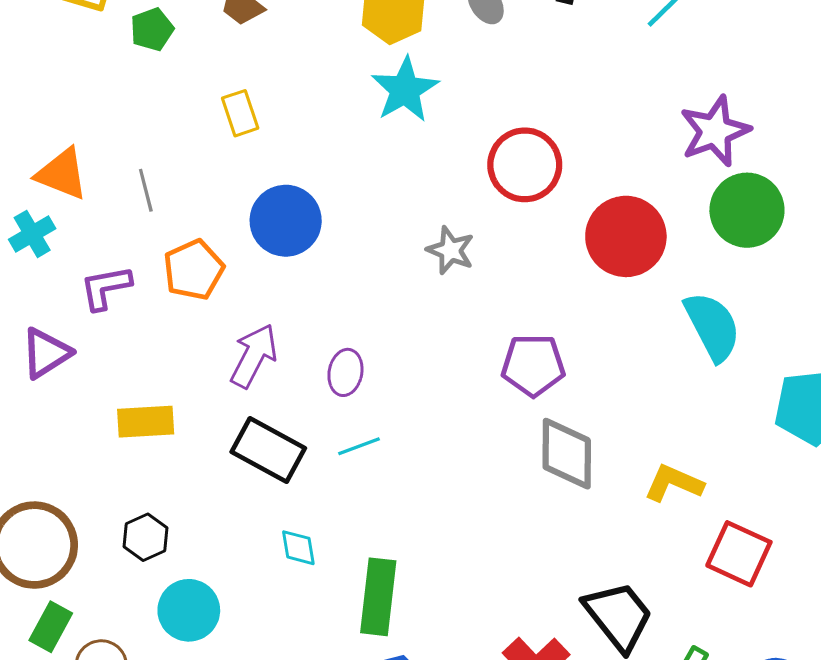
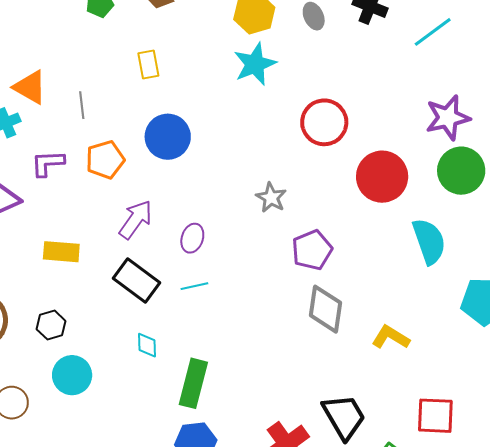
gray star: (450, 250) -> (271, 198), moved
purple pentagon: (533, 365) -> (312, 250), turned -30
red square: (739, 554) -> (435, 416), moved, turned -30

